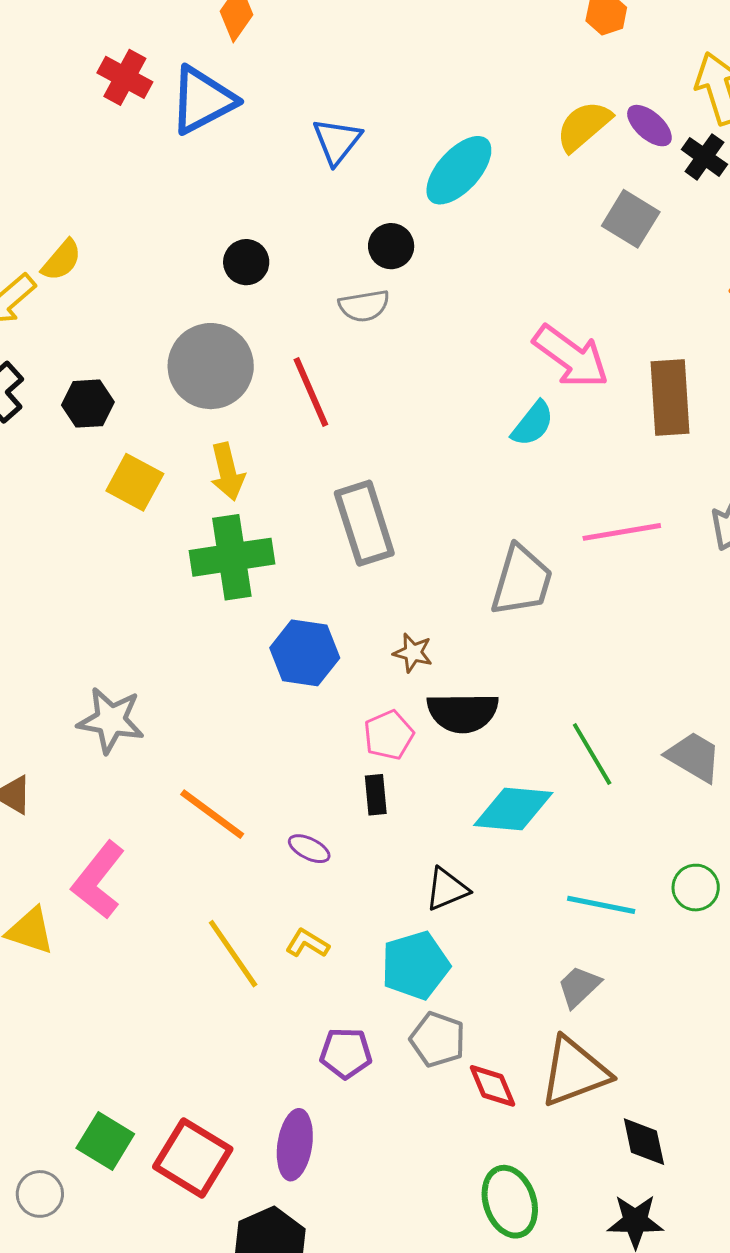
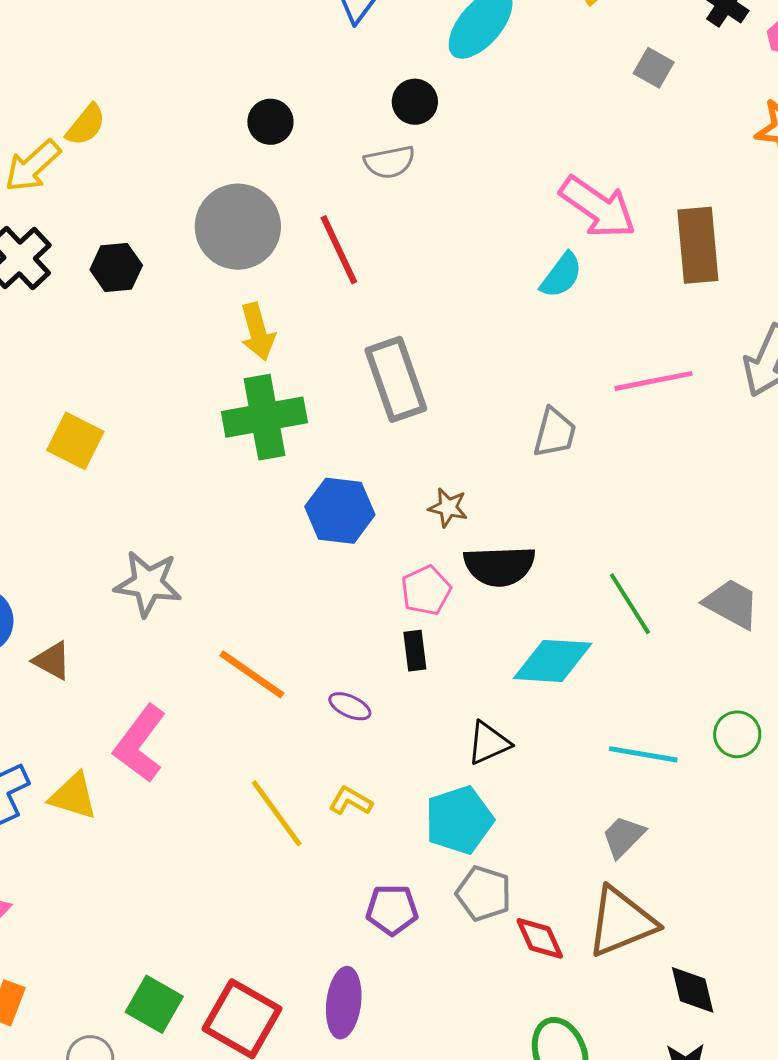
gray square: (631, 219) -> (654, 68), size x0.7
yellow square: (135, 482) -> (75, 441), moved
gray trapezoid: (522, 581) -> (555, 433), size x0.7

